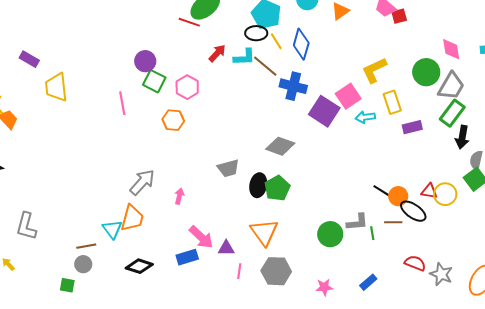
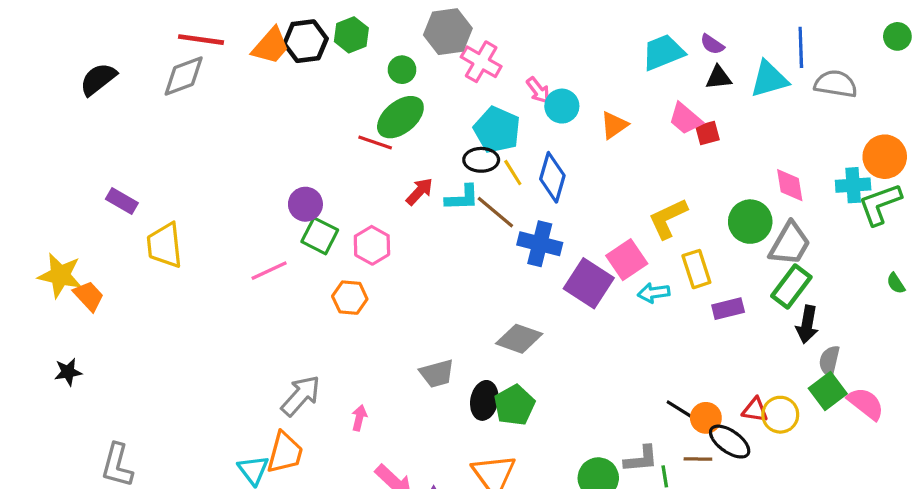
pink line: (122, 103) -> (269, 271), turned 75

